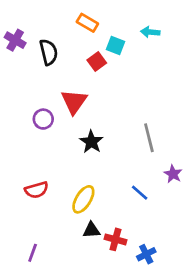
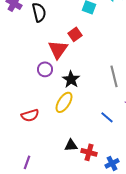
red square: (97, 62) -> (75, 34), moved
purple circle: (43, 119) -> (45, 69), moved
yellow ellipse: (83, 199) -> (64, 102), moved

